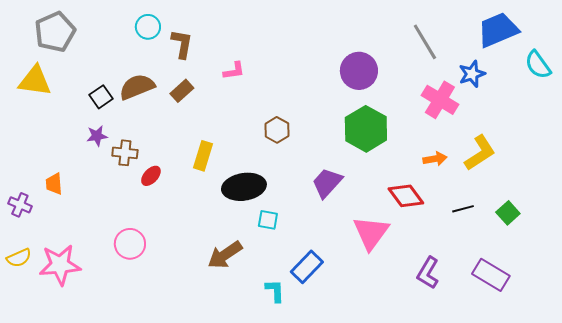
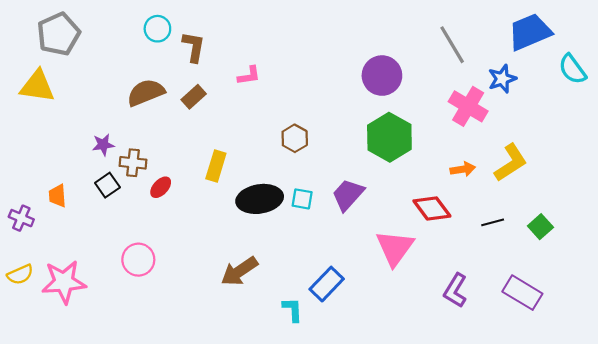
black square: (101, 97) -> (107, 185), moved
cyan square: (268, 220) -> (302, 199), moved

